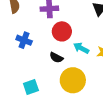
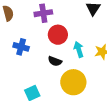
cyan arrow: (81, 48) -> (79, 49), turned 49

